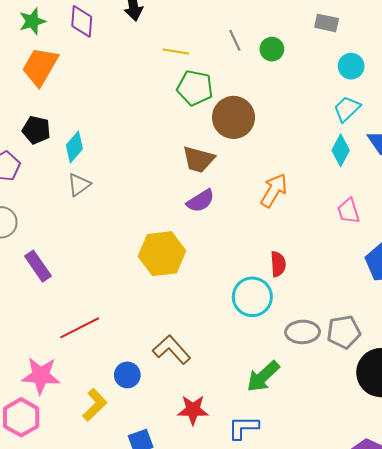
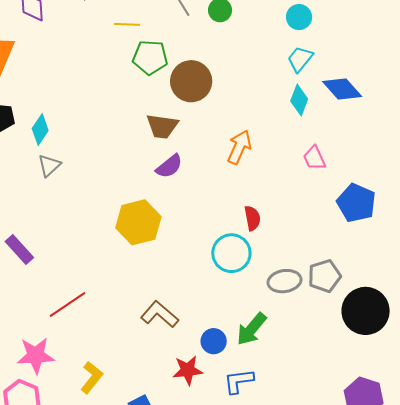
blue circle: (127, 375) -> (214, 341), moved

